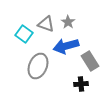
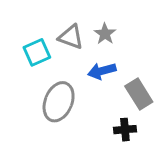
cyan square: (24, 34) -> (37, 52), turned 30
blue arrow: (66, 46) -> (102, 71), size x0.7

